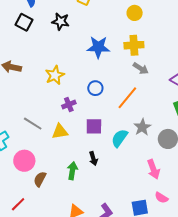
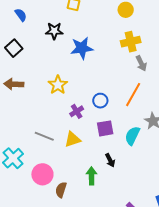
black square: (24, 22) -> (14, 48), moved, turned 30
blue star: (98, 47) -> (82, 48), moved
gray arrow: (141, 68) -> (141, 63), turned 42
blue circle: (95, 88) -> (100, 101), moved

